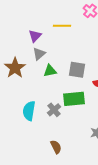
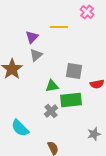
green triangle: (50, 71) -> (52, 86), moved
cyan semicircle: (29, 111) -> (20, 128), moved, turned -54

